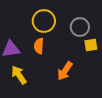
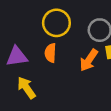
orange arrow: (65, 71) -> (89, 60), moved

